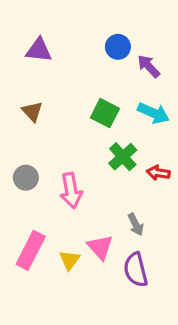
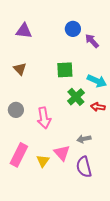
green square: (105, 113) -> (65, 70), turned -30
cyan arrow: (153, 113) -> (97, 81), moved
gray arrow: (136, 225) -> (84, 139), turned 104

